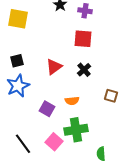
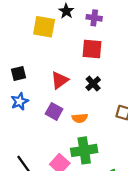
yellow square: (18, 19) -> (44, 27), moved
blue star: (18, 86) -> (20, 101), size x0.7
purple square: (47, 109) -> (54, 111), moved

